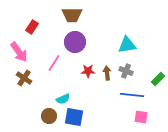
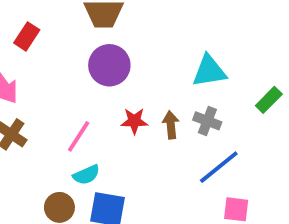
pink line: (54, 63) -> (79, 136), moved
green rectangle: (158, 79) -> (269, 100), moved
blue line: (132, 95) -> (219, 167), turned -45

